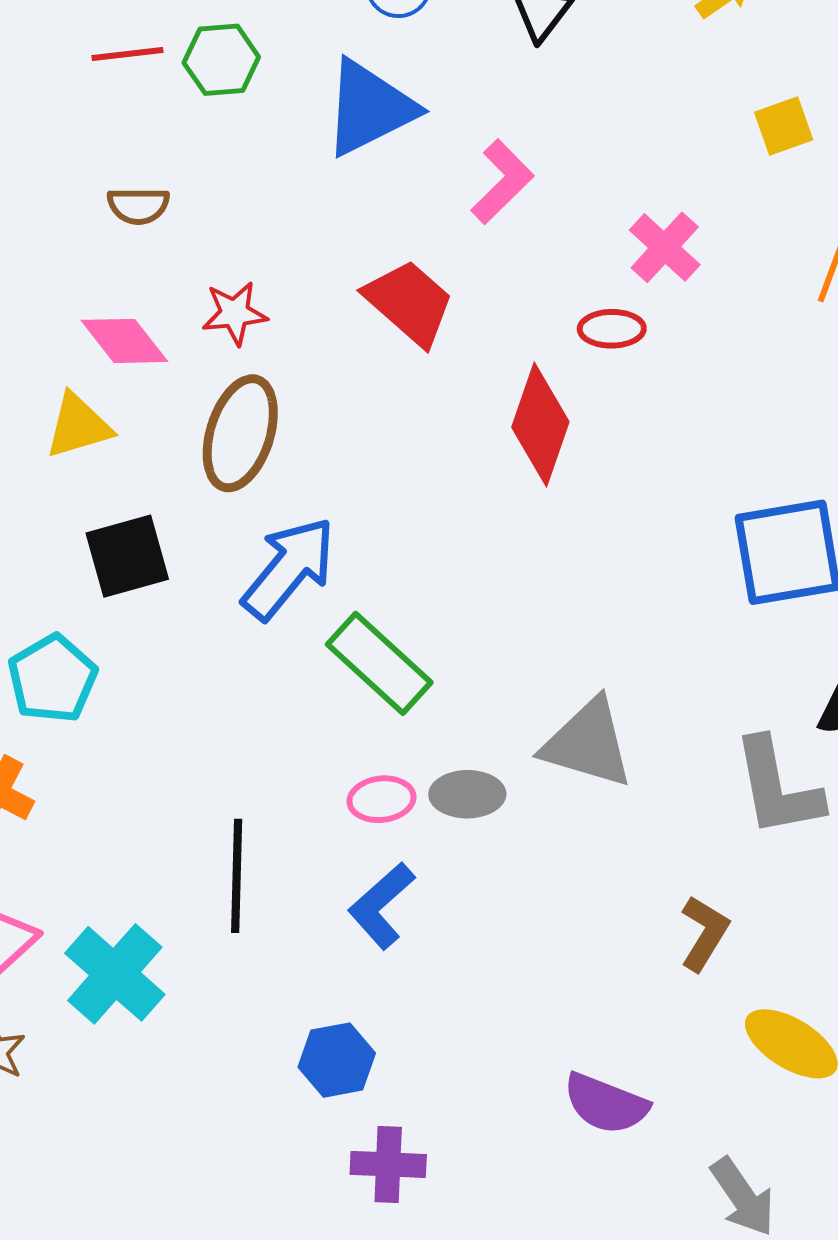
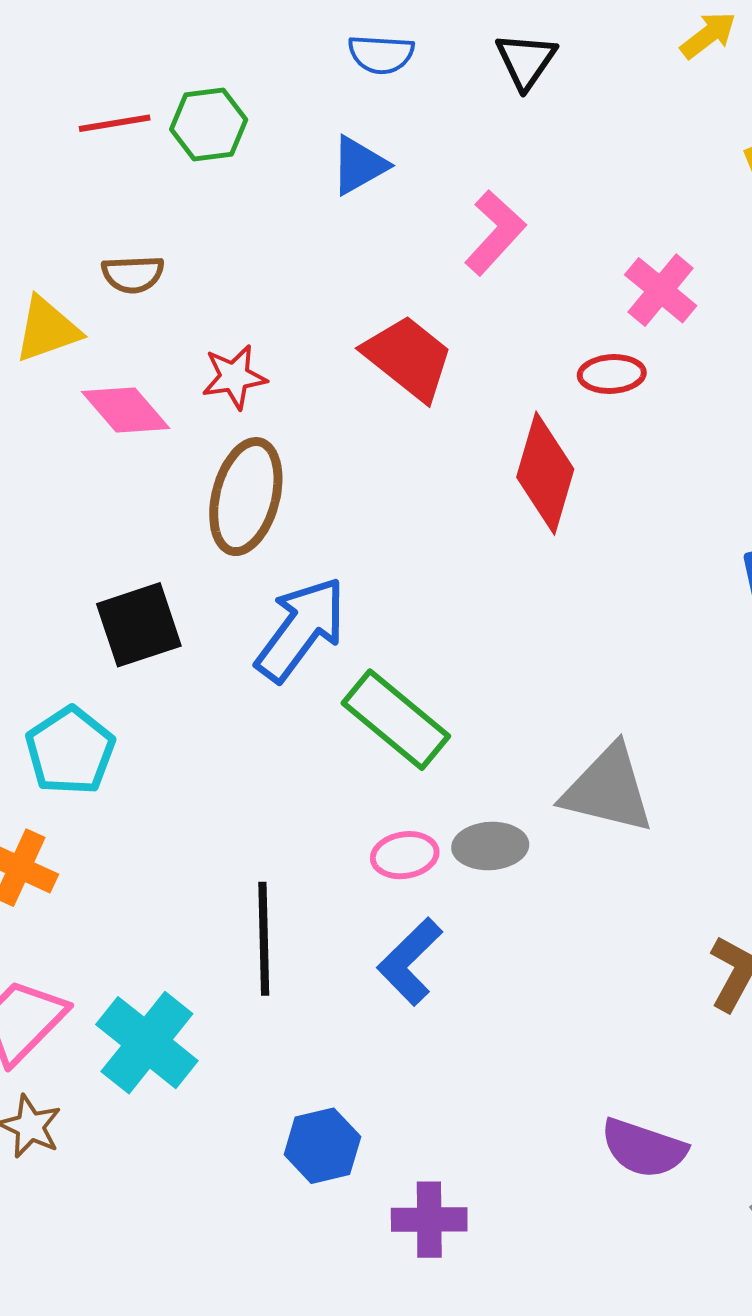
blue triangle: (369, 108) -> (359, 165), size x0.6
yellow triangle: (78, 426) -> (47, 329), moved
blue hexagon: (337, 1060) -> (322, 1146), moved

